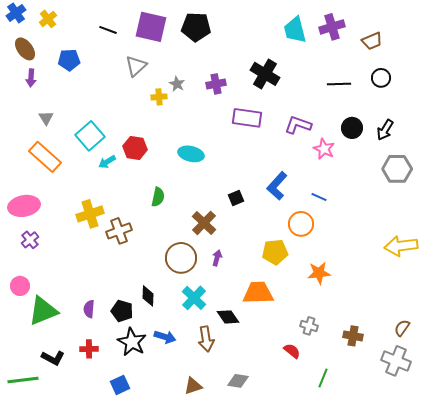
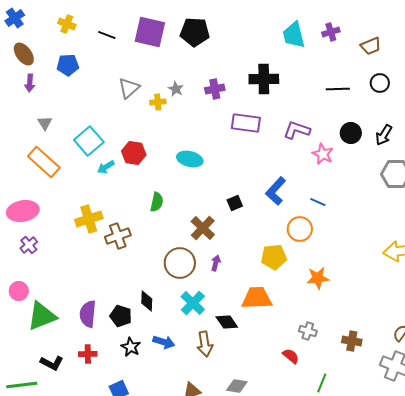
yellow cross: (48, 19) -> (67, 24), moved, turned -30
purple cross: (332, 27) -> (331, 32), size x0.7
gray triangle: (136, 66) -> (129, 88), moved
black cross: (265, 74) -> (264, 79), turned -32
purple semicircle: (89, 309) -> (88, 314), size x1.5
black star: (132, 342) -> (131, 347), size x0.7

